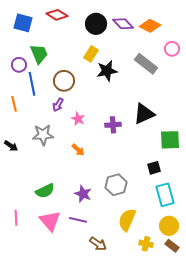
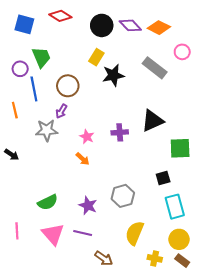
pink star: (78, 119) -> (87, 137), moved
gray star: (43, 135) -> (47, 130), moved

